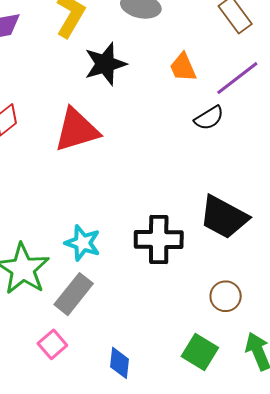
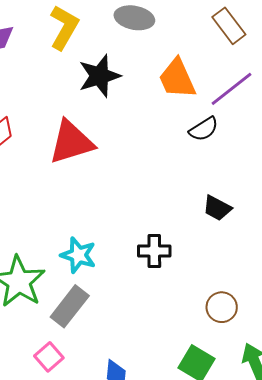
orange trapezoid: (183, 67) -> (177, 79), size x1.4
black trapezoid: (224, 217) -> (217, 208), moved, size x0.6
black cross: (159, 240) -> (154, 251), size x0.7

